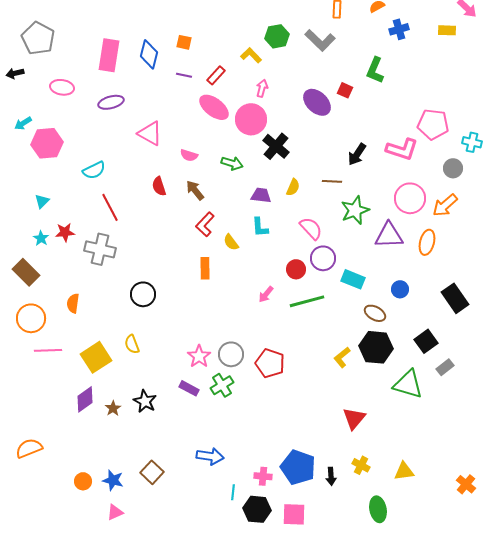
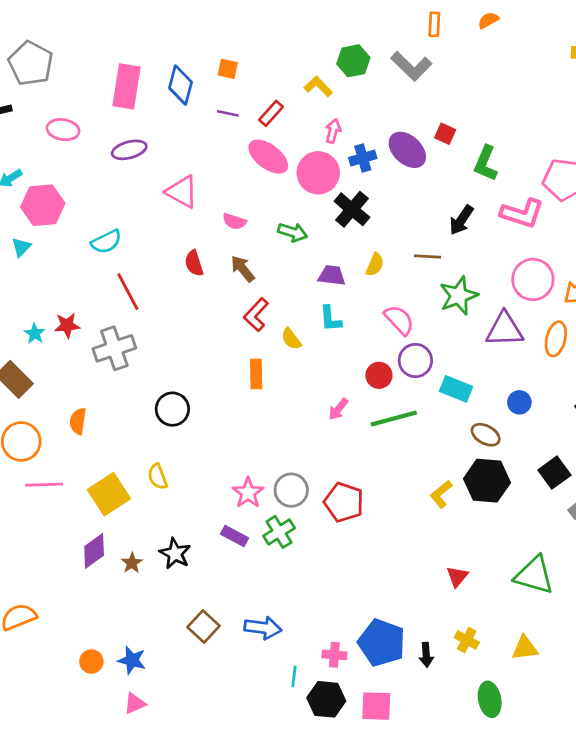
blue cross: (399, 29) -> (363, 158), moved
green L-shape: (375, 70) -> (486, 163), moved
cyan triangle: (42, 201) -> (21, 247), moved
gray cross: (100, 249) -> (114, 348), turned -32
green triangle: (408, 384) -> (534, 575), moved
red triangle: (354, 418) -> (457, 576), size x0.7
brown square: (152, 472) -> (203, 626), moved

